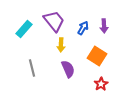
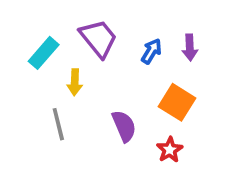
yellow arrow: (61, 45) -> (75, 82), moved
red star: (101, 84) -> (170, 150), moved

